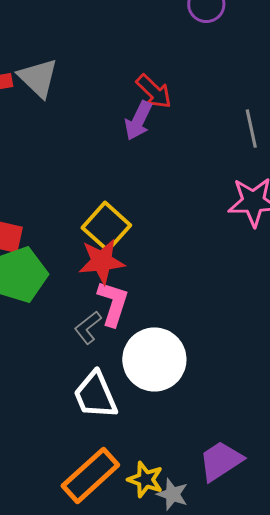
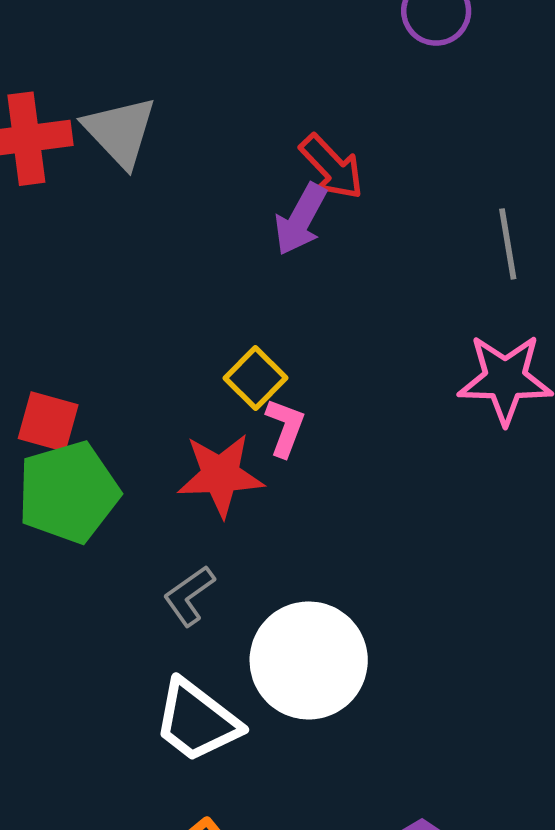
yellow square: (106, 226) -> (255, 378), moved, size x0.7
pink L-shape: (113, 303) -> (285, 427), moved, size x0.7
white trapezoid: (95, 395) -> (197, 721), turned -32

